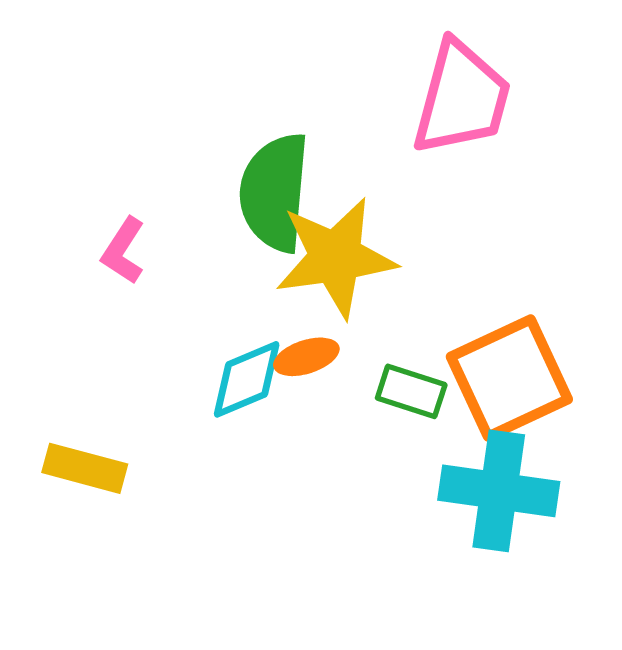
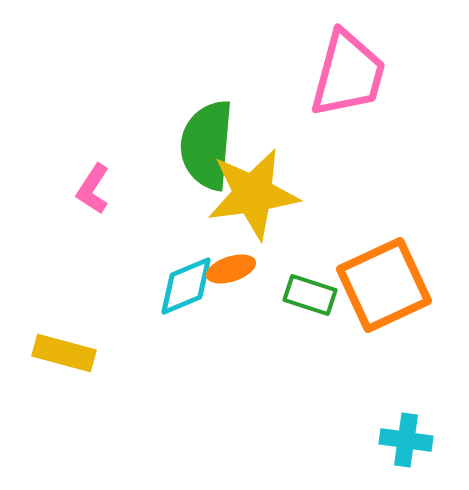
cyan cross: (499, 491) -> (406, 440), moved, size x0.6

